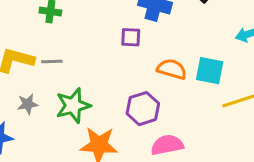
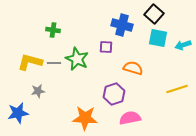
cyan square: (210, 71) -> (158, 38), moved
green star: (73, 106) -> (77, 59), moved, turned -30

